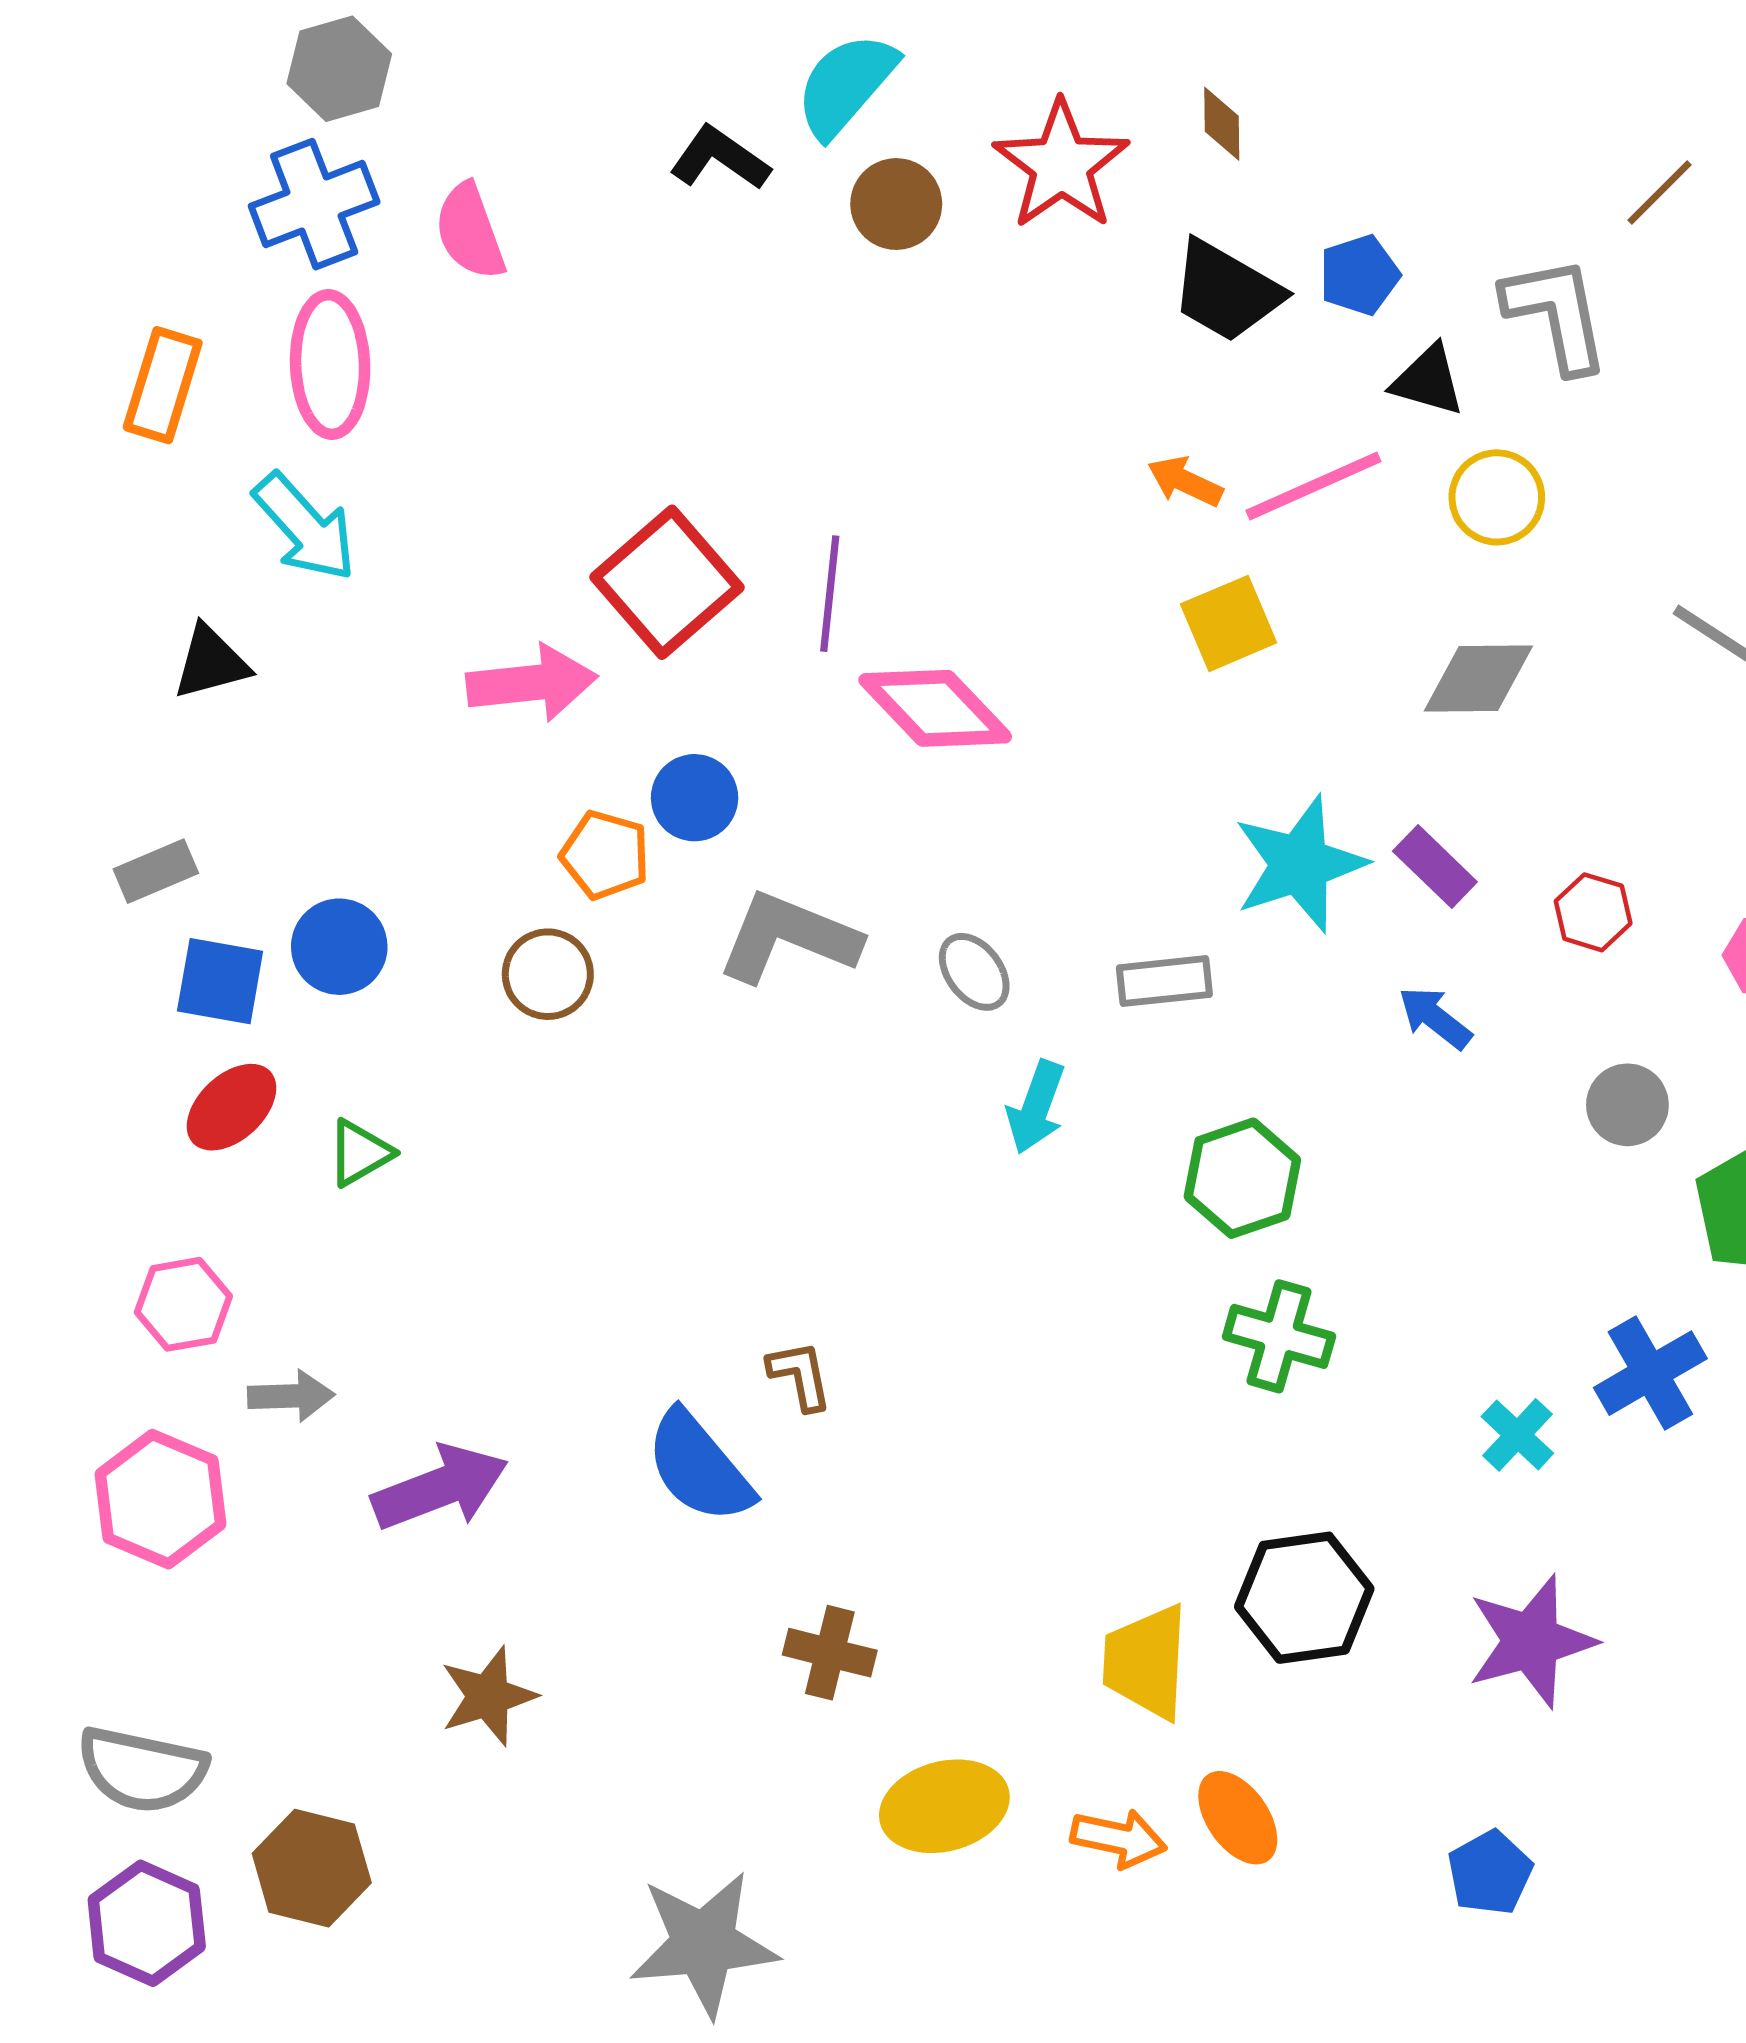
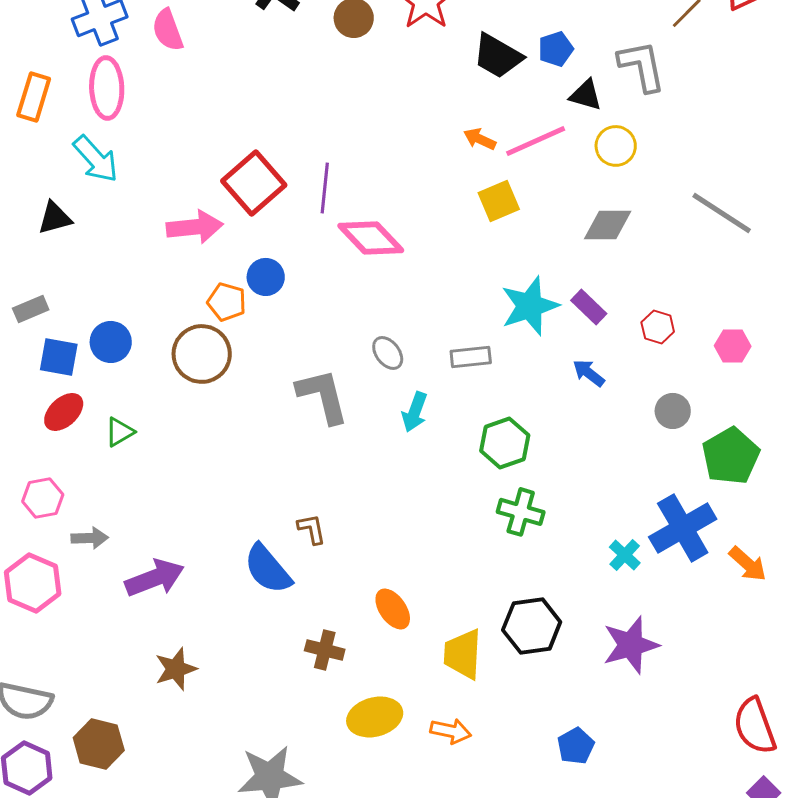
gray L-shape: (789, 938) -> (323, 396), moved, turned 54
brown circle: (548, 974) -> (202, 354), size x1.5
blue cross: (1650, 1373) -> (683, 528), size x1.4
orange ellipse: (1238, 1818) -> (393, 609), moved
blue pentagon: (1490, 1873) -> (576, 746), moved

